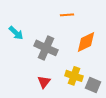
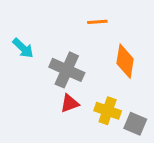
orange diamond: (86, 42) -> (125, 61), turned -55
red triangle: (44, 82) -> (70, 103), moved, turned 32

